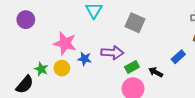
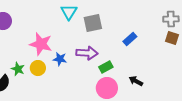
gray square: (135, 23) -> (93, 23), moved, turned -36
blue rectangle: (178, 57) -> (130, 39), moved
black arrow: (156, 72) -> (136, 81), moved

